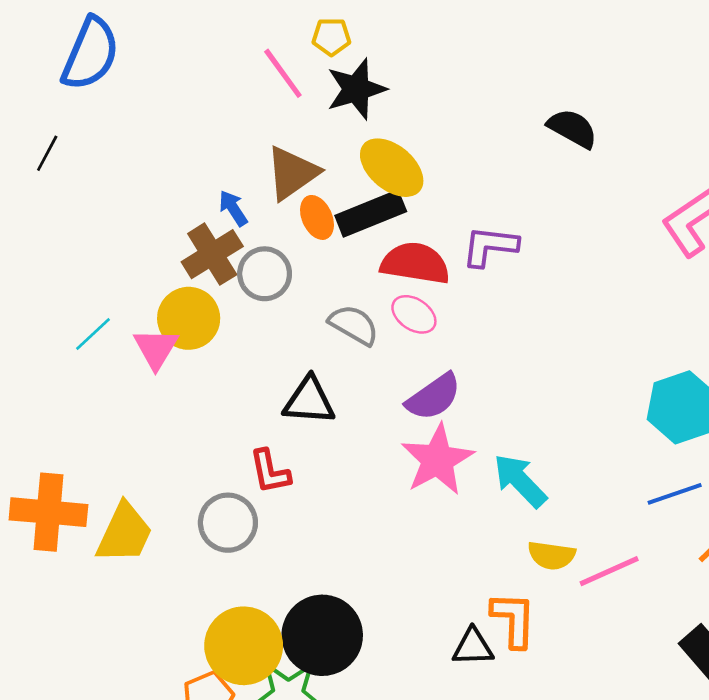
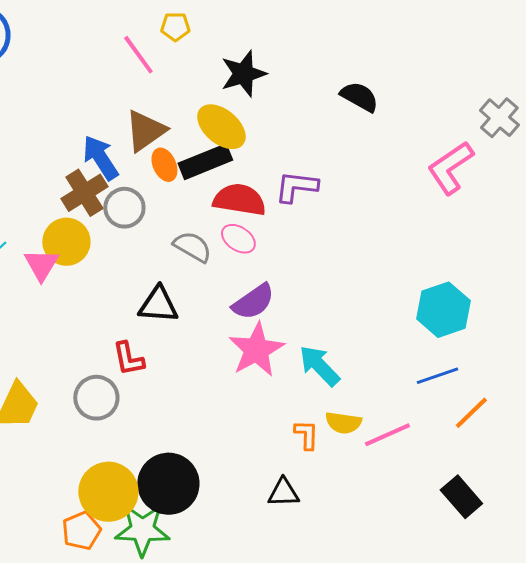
black star: (356, 89) -> (243, 74), moved
blue arrow: (233, 208) -> (100, 158), size x1.6
orange L-shape: (513, 620) -> (306, 435), moved, size x0.7

